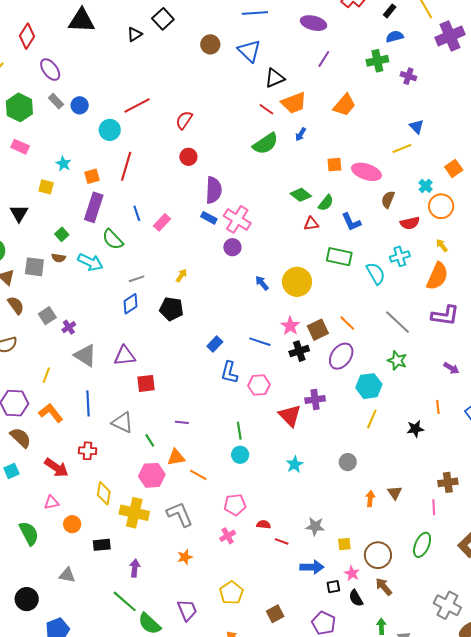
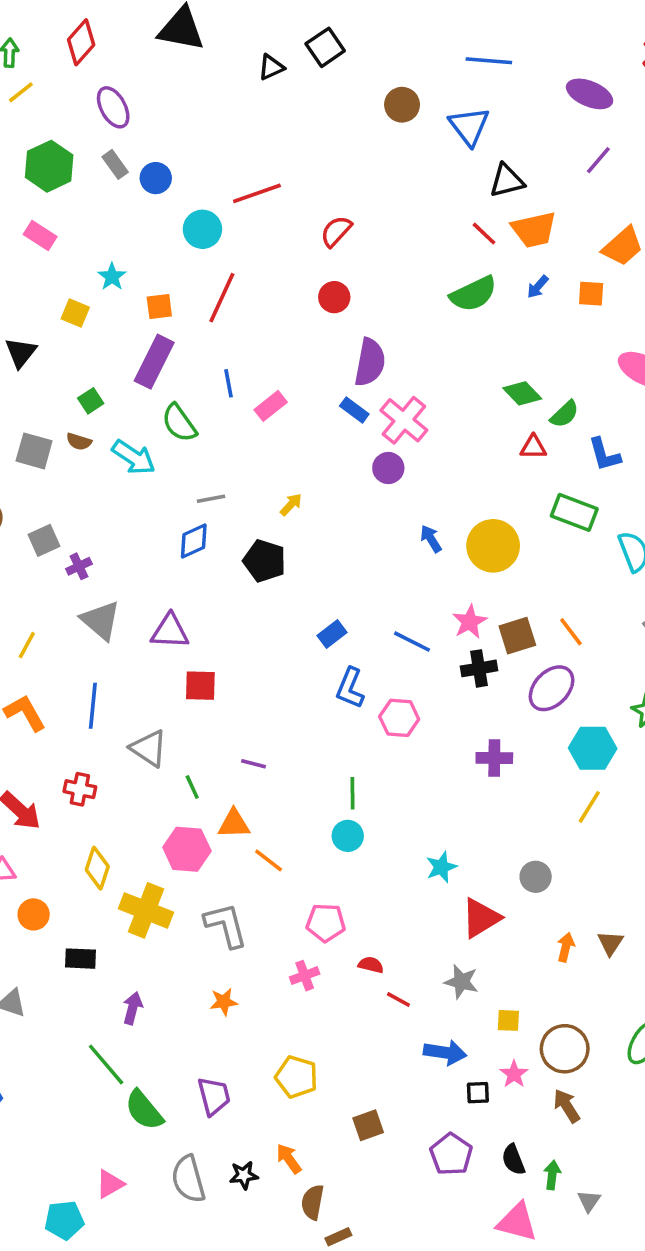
orange square: (334, 165) -> (591, 294), moved
red triangle: (290, 416) -> (481, 918), moved, turned 35
yellow pentagon: (231, 593) -> (296, 1077), turned -30
black semicircle: (356, 598) -> (513, 1160), moved

